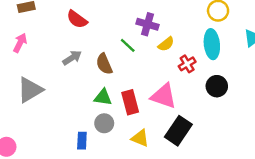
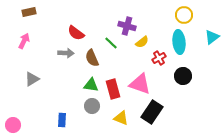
red semicircle: (77, 19) -> (76, 33), moved
gray arrow: (72, 58) -> (66, 53), turned 35
gray triangle: (30, 90) -> (32, 79), size x0.7
blue rectangle: (82, 141) -> (62, 120), moved

